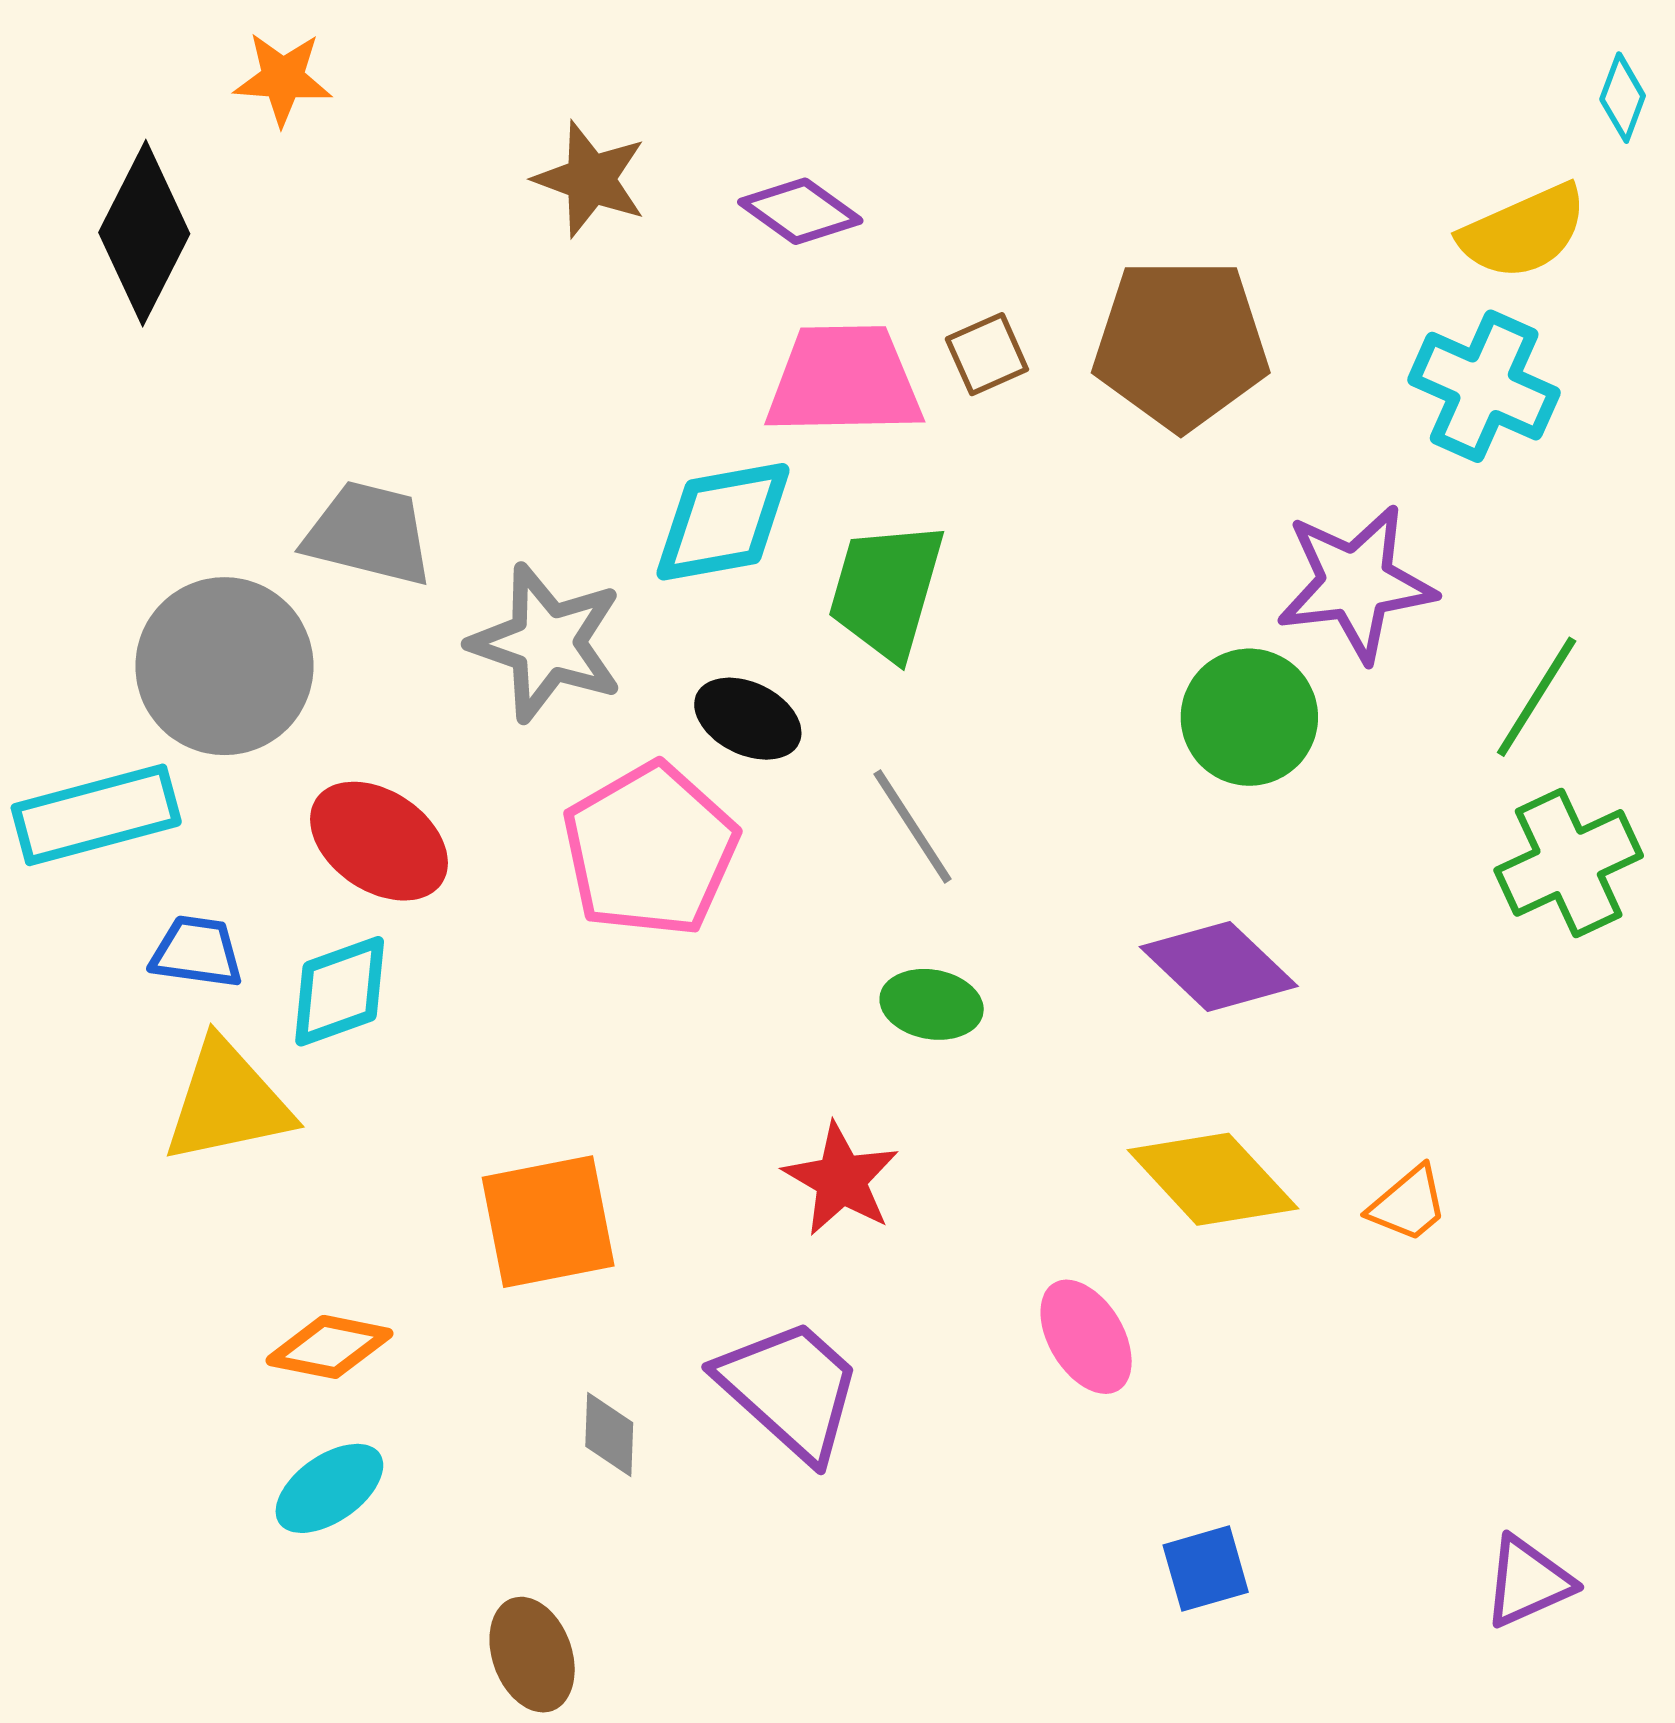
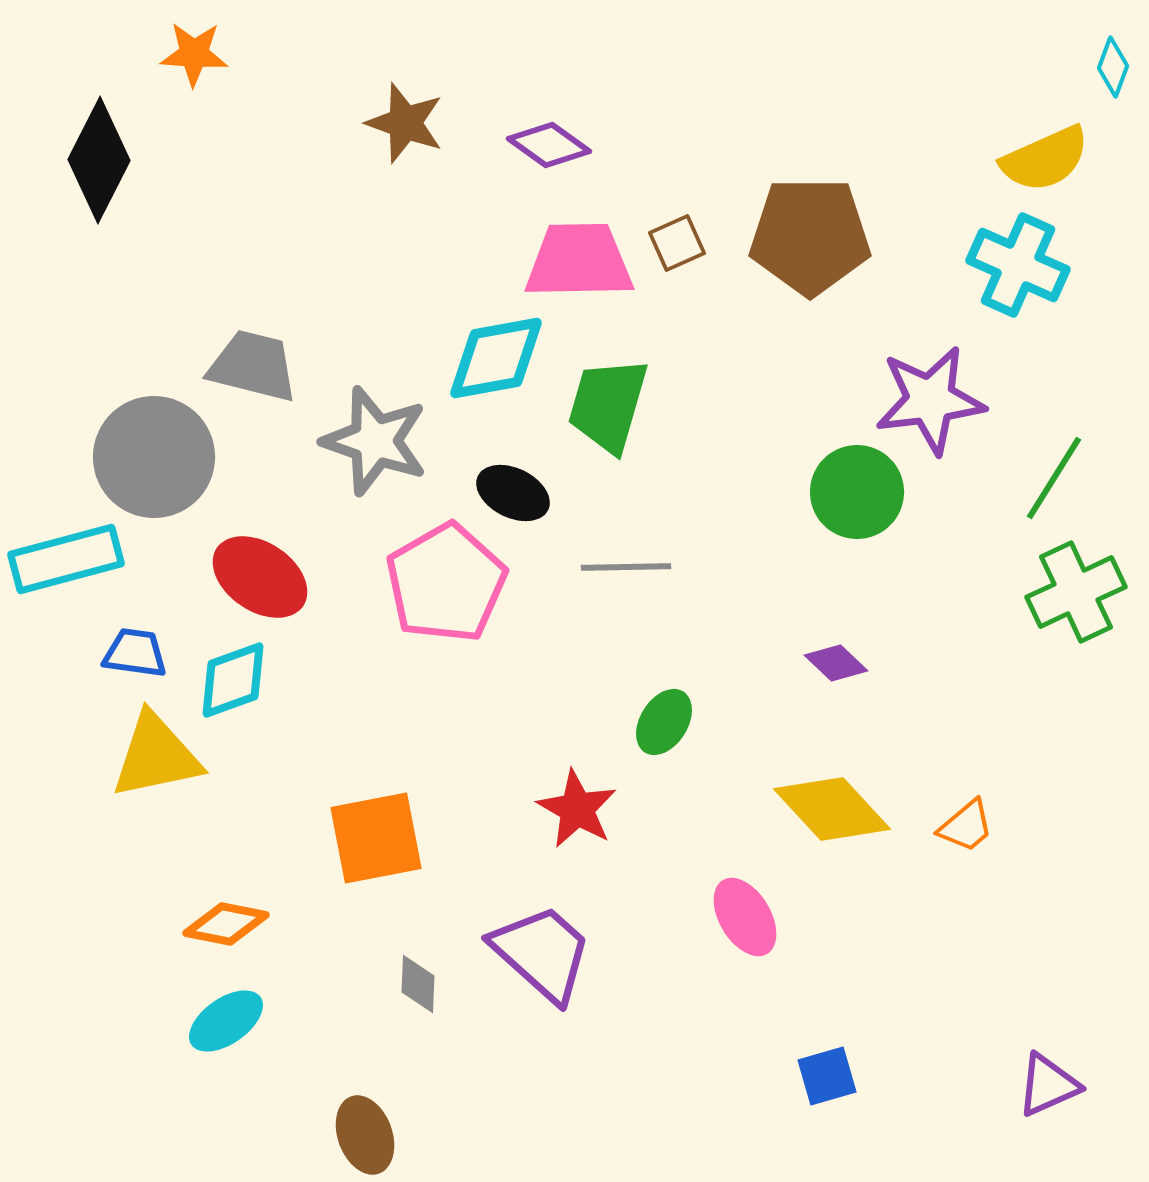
gray line: (913, 827) -> (626, 567), turned -58
purple diamond: (1219, 966) -> (836, 663), size x0.6
green ellipse: (932, 1004) -> (664, 722), moved, turned -68

